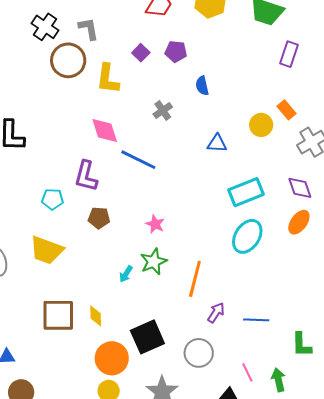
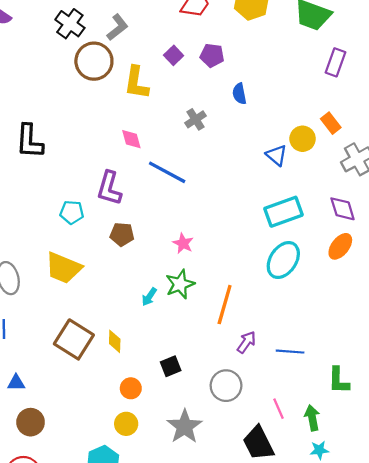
gray L-shape: (89, 29) -> (117, 27), turned 60
pink diamond: (105, 131) -> (131, 139), size x0.7
blue triangle: (217, 143) -> (276, 155), moved, turned 35
brown square: (58, 315) -> (74, 339), turned 30
black square: (147, 337) -> (171, 366), size x0.6
orange circle: (112, 358) -> (131, 388), size x0.6

